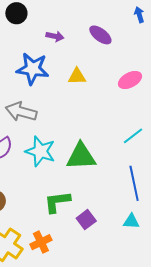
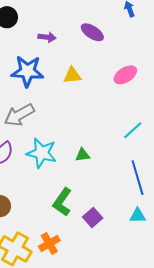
gray arrow: (21, 112) -> (19, 115), turned -40
green triangle: (81, 156) -> (83, 155), size x0.5
green L-shape: (57, 202) -> (62, 202), turned -44

